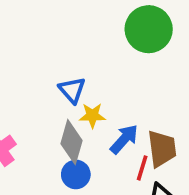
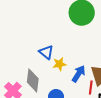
gray diamond: (72, 142) -> (33, 80), moved

